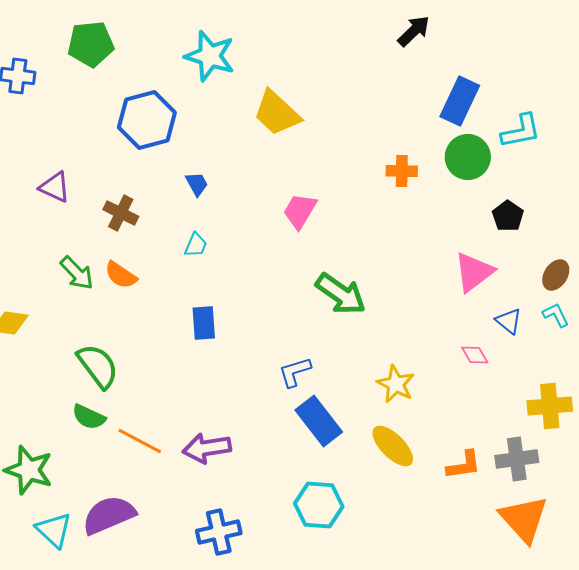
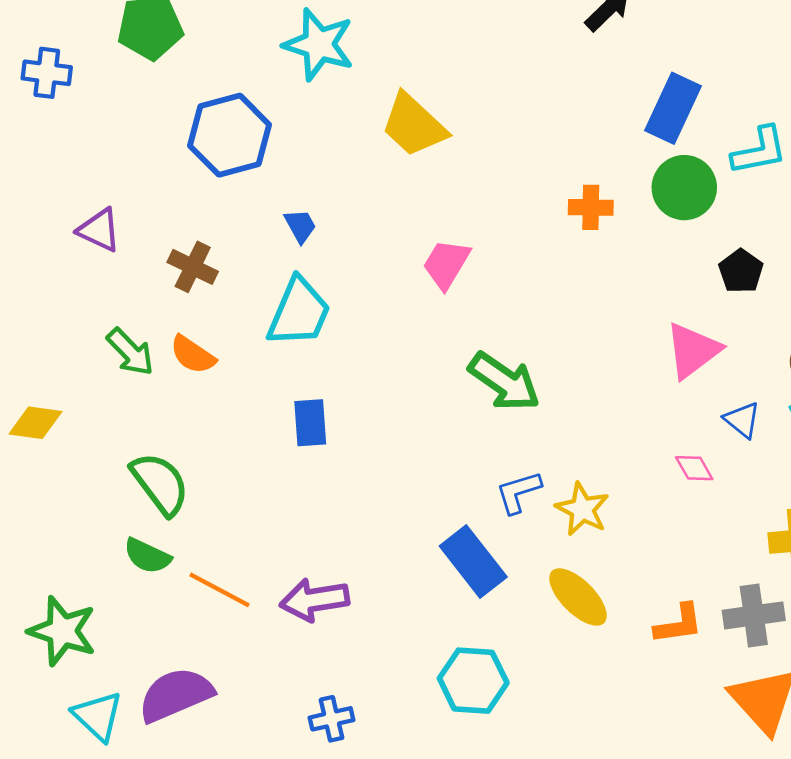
cyan trapezoid: (196, 245) -> (299, 312), size x2.0
blue L-shape: (295, 372) -> (519, 492), moved
blue cross: (219, 532) -> (332, 719), size x0.7

